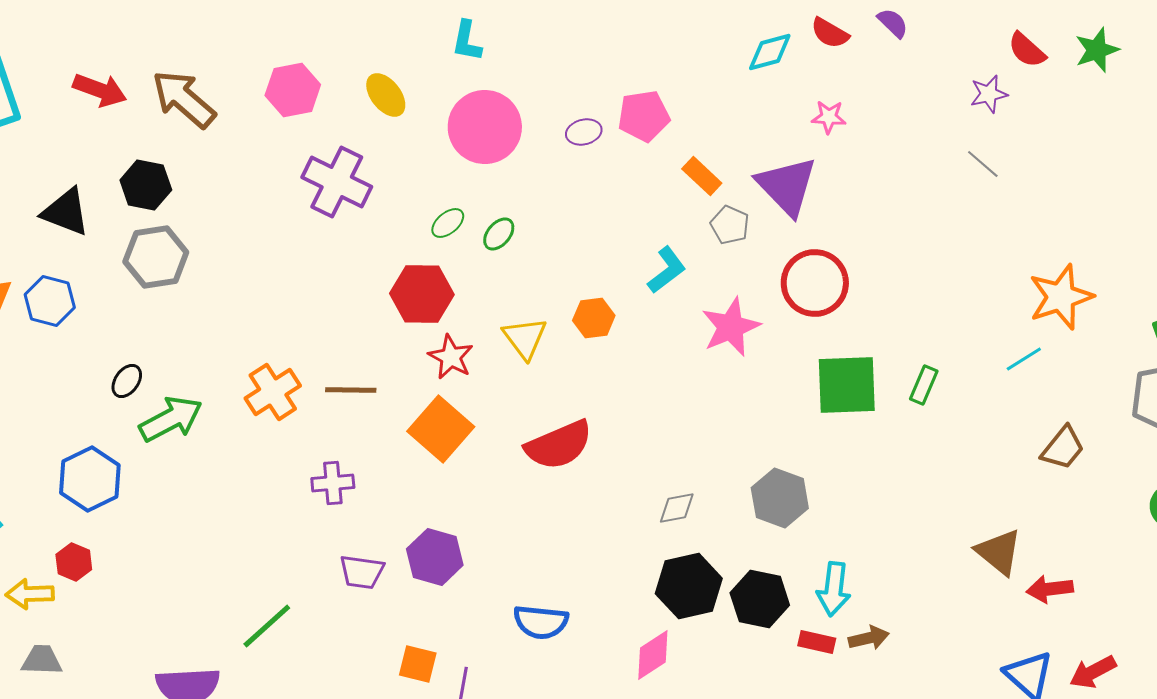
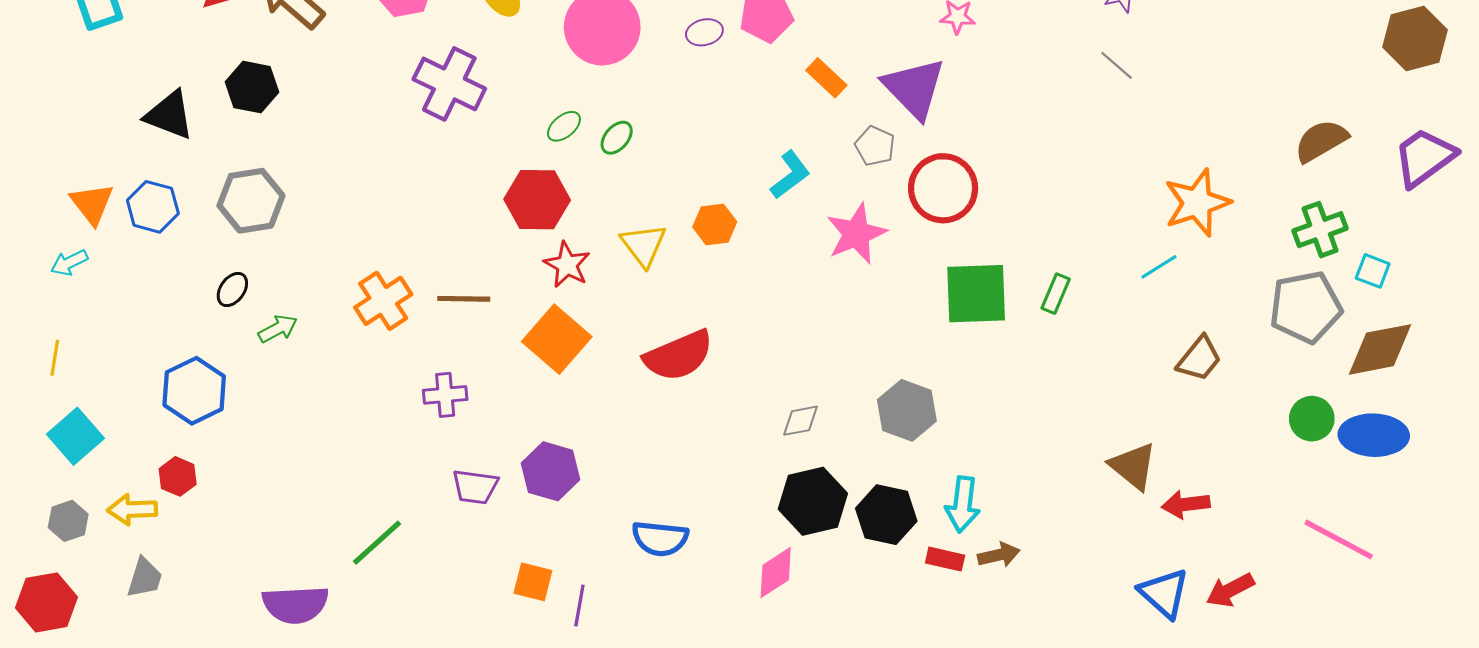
gray pentagon: (730, 225) -> (875, 146), moved
gray hexagon: (156, 257) -> (251, 201), moved
green arrow: (171, 419) -> (278, 329), size x0.6
gray trapezoid: (42, 660) -> (145, 578), turned 105

